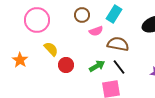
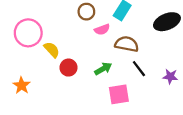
pink circle: (37, 20) -> (28, 33), moved
orange star: (20, 60) -> (21, 85), moved
black line: (119, 67) -> (139, 69), moved

